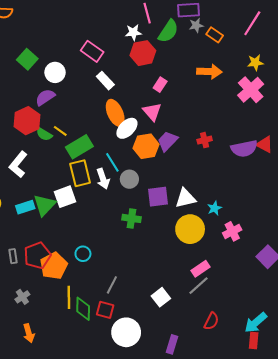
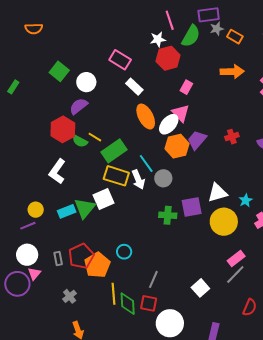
white ellipse: (127, 128) -> (169, 124), moved
yellow rectangle: (80, 173) -> (116, 176), turned -55
purple square: (158, 197) -> (192, 207), moved

